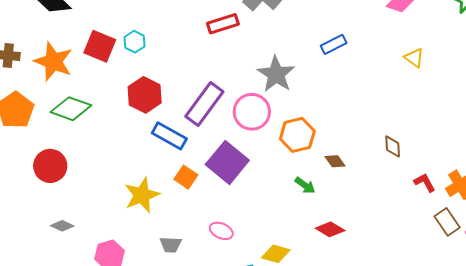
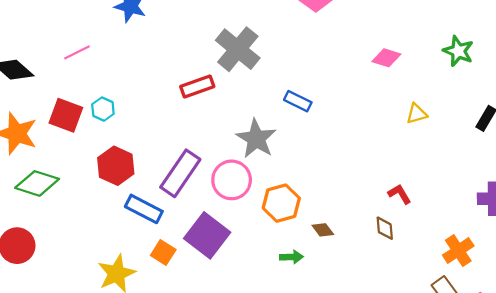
blue rectangle: (334, 44) -> (298, 101), moved, turned 55
yellow triangle: (414, 58) -> (417, 114), moved, turned -50
brown diamond: (393, 146) -> (385, 228), moved
red L-shape: (425, 183) -> (400, 194), moved
green arrow: (305, 185) -> (291, 257), turned -35

